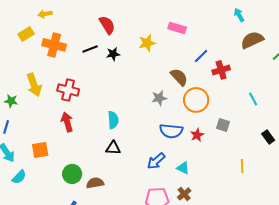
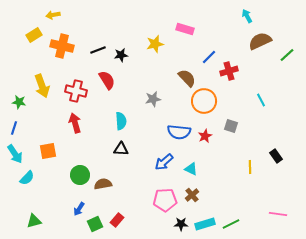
red semicircle: (107, 25) -> (107, 80), moved
gray star: (159, 98) -> (153, 99), moved
black rectangle: (268, 137) -> (276, 156), moved

